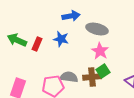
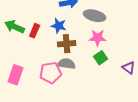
pink star: (100, 51) -> (98, 38), turned -30
brown cross: (92, 77) -> (67, 44), moved

